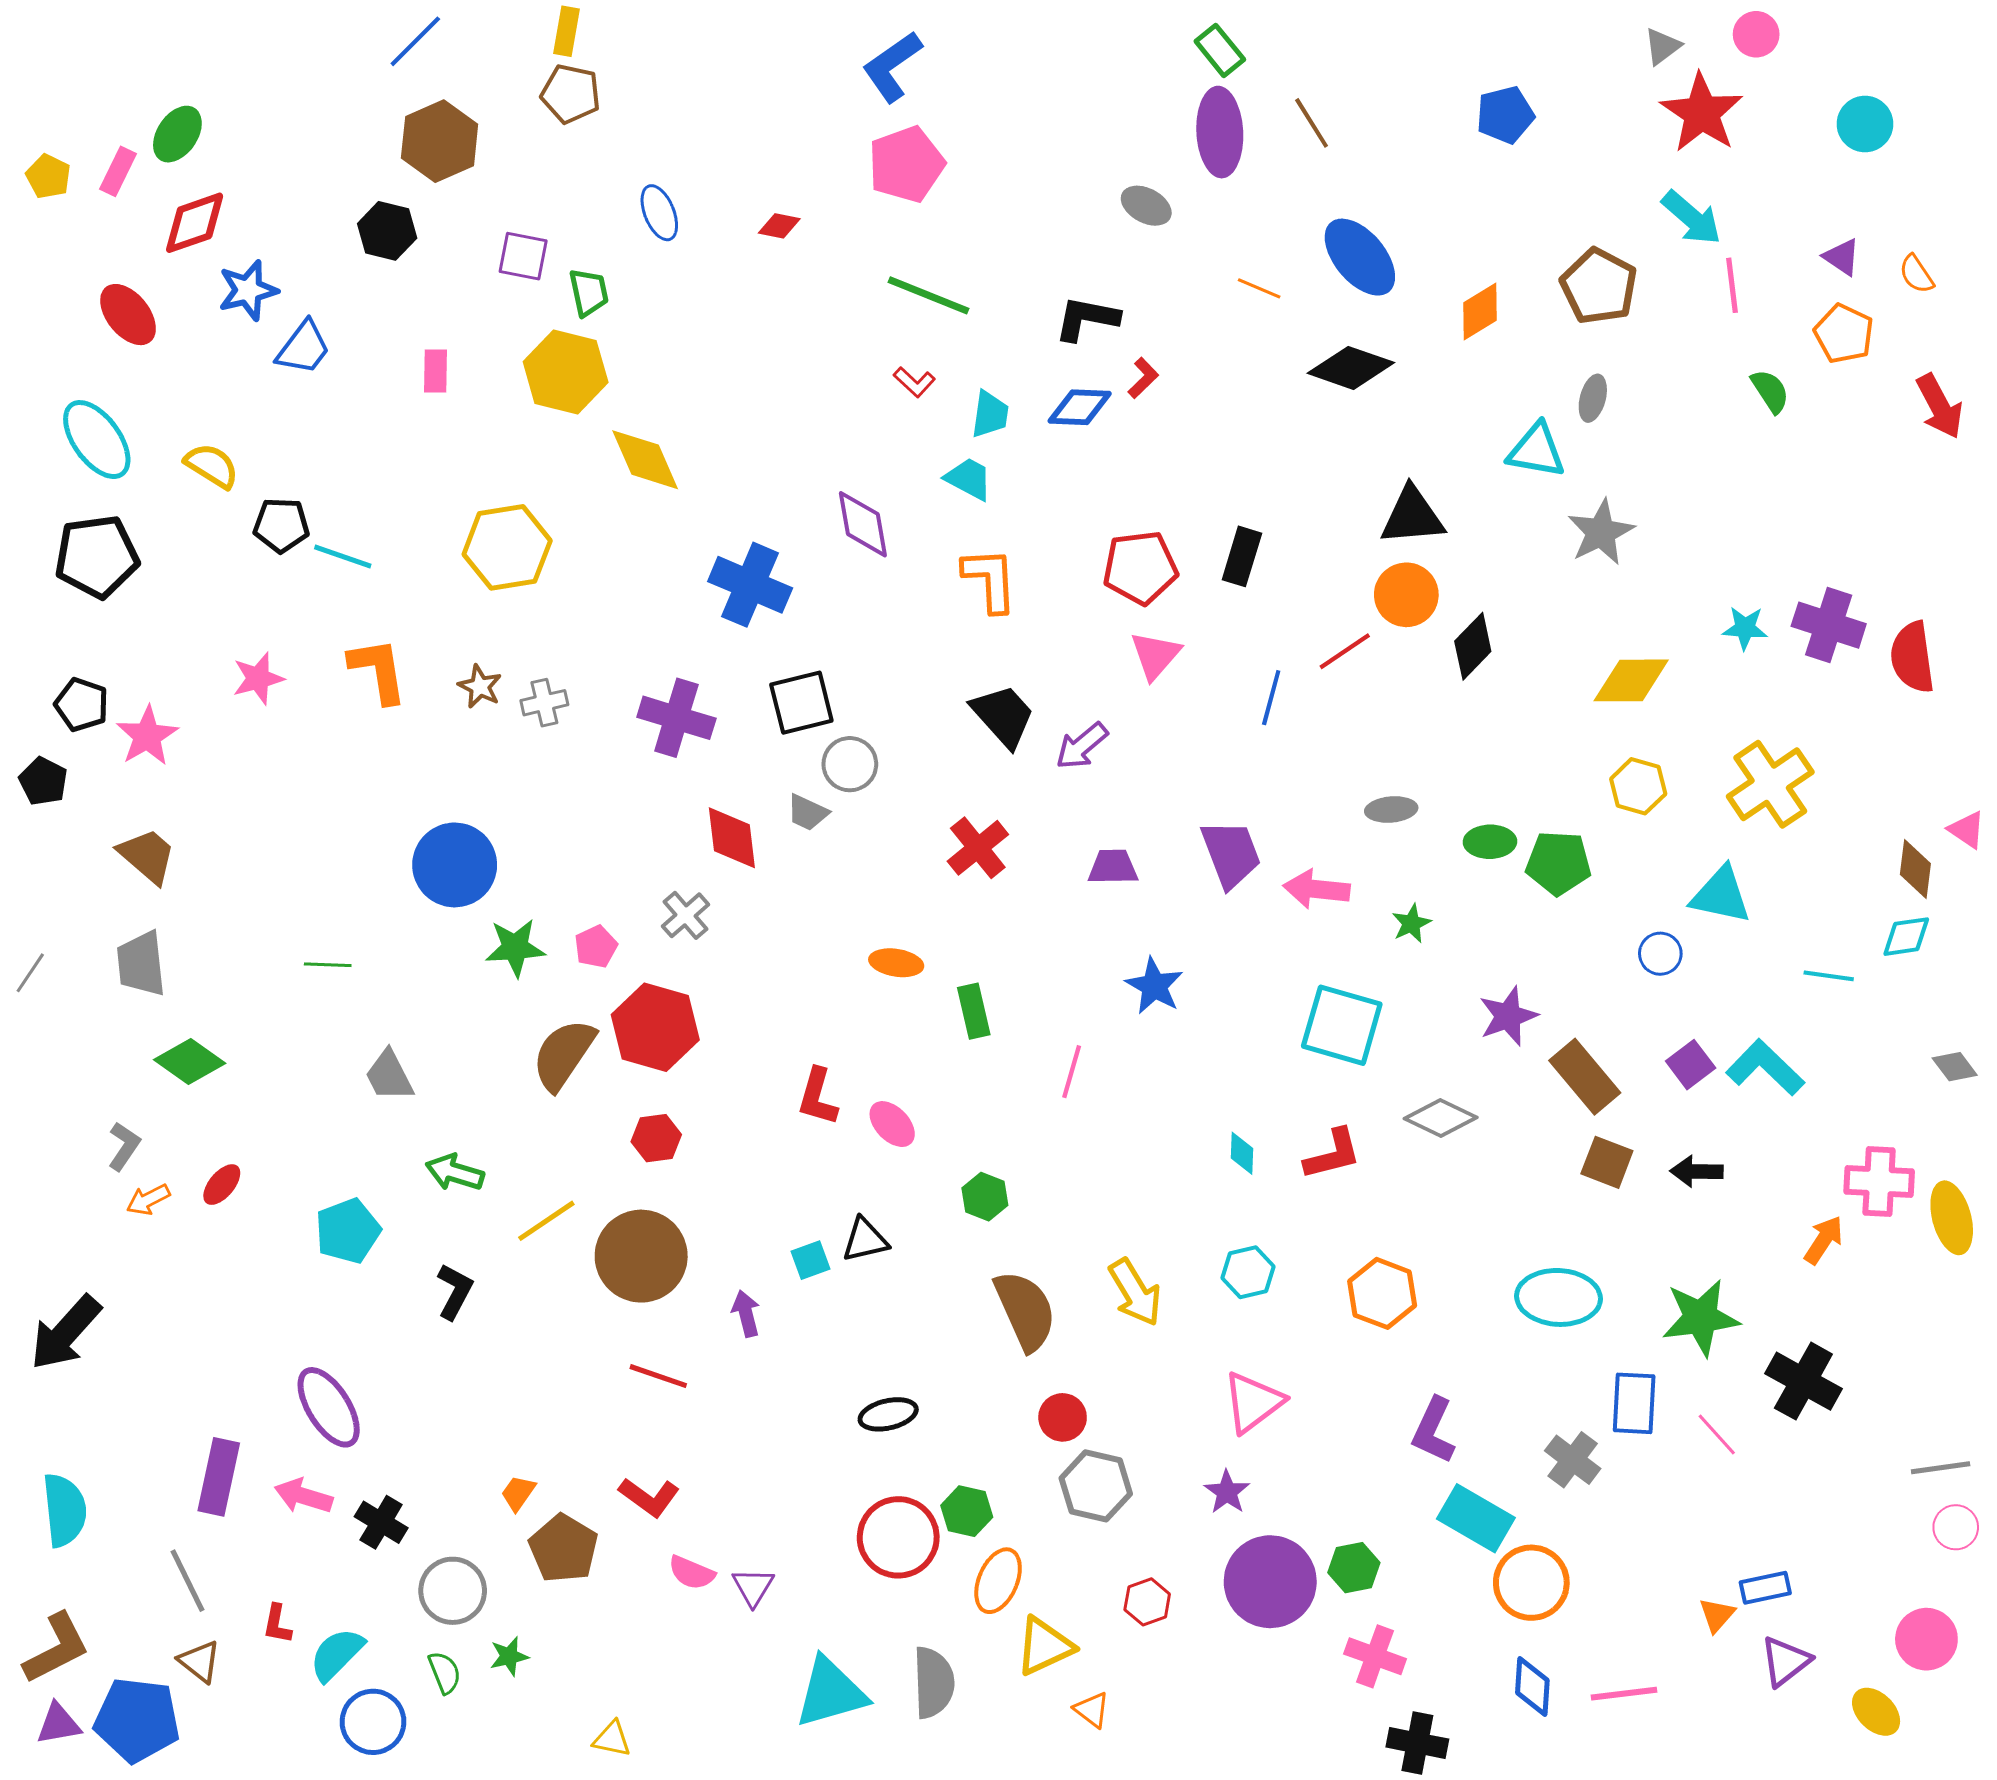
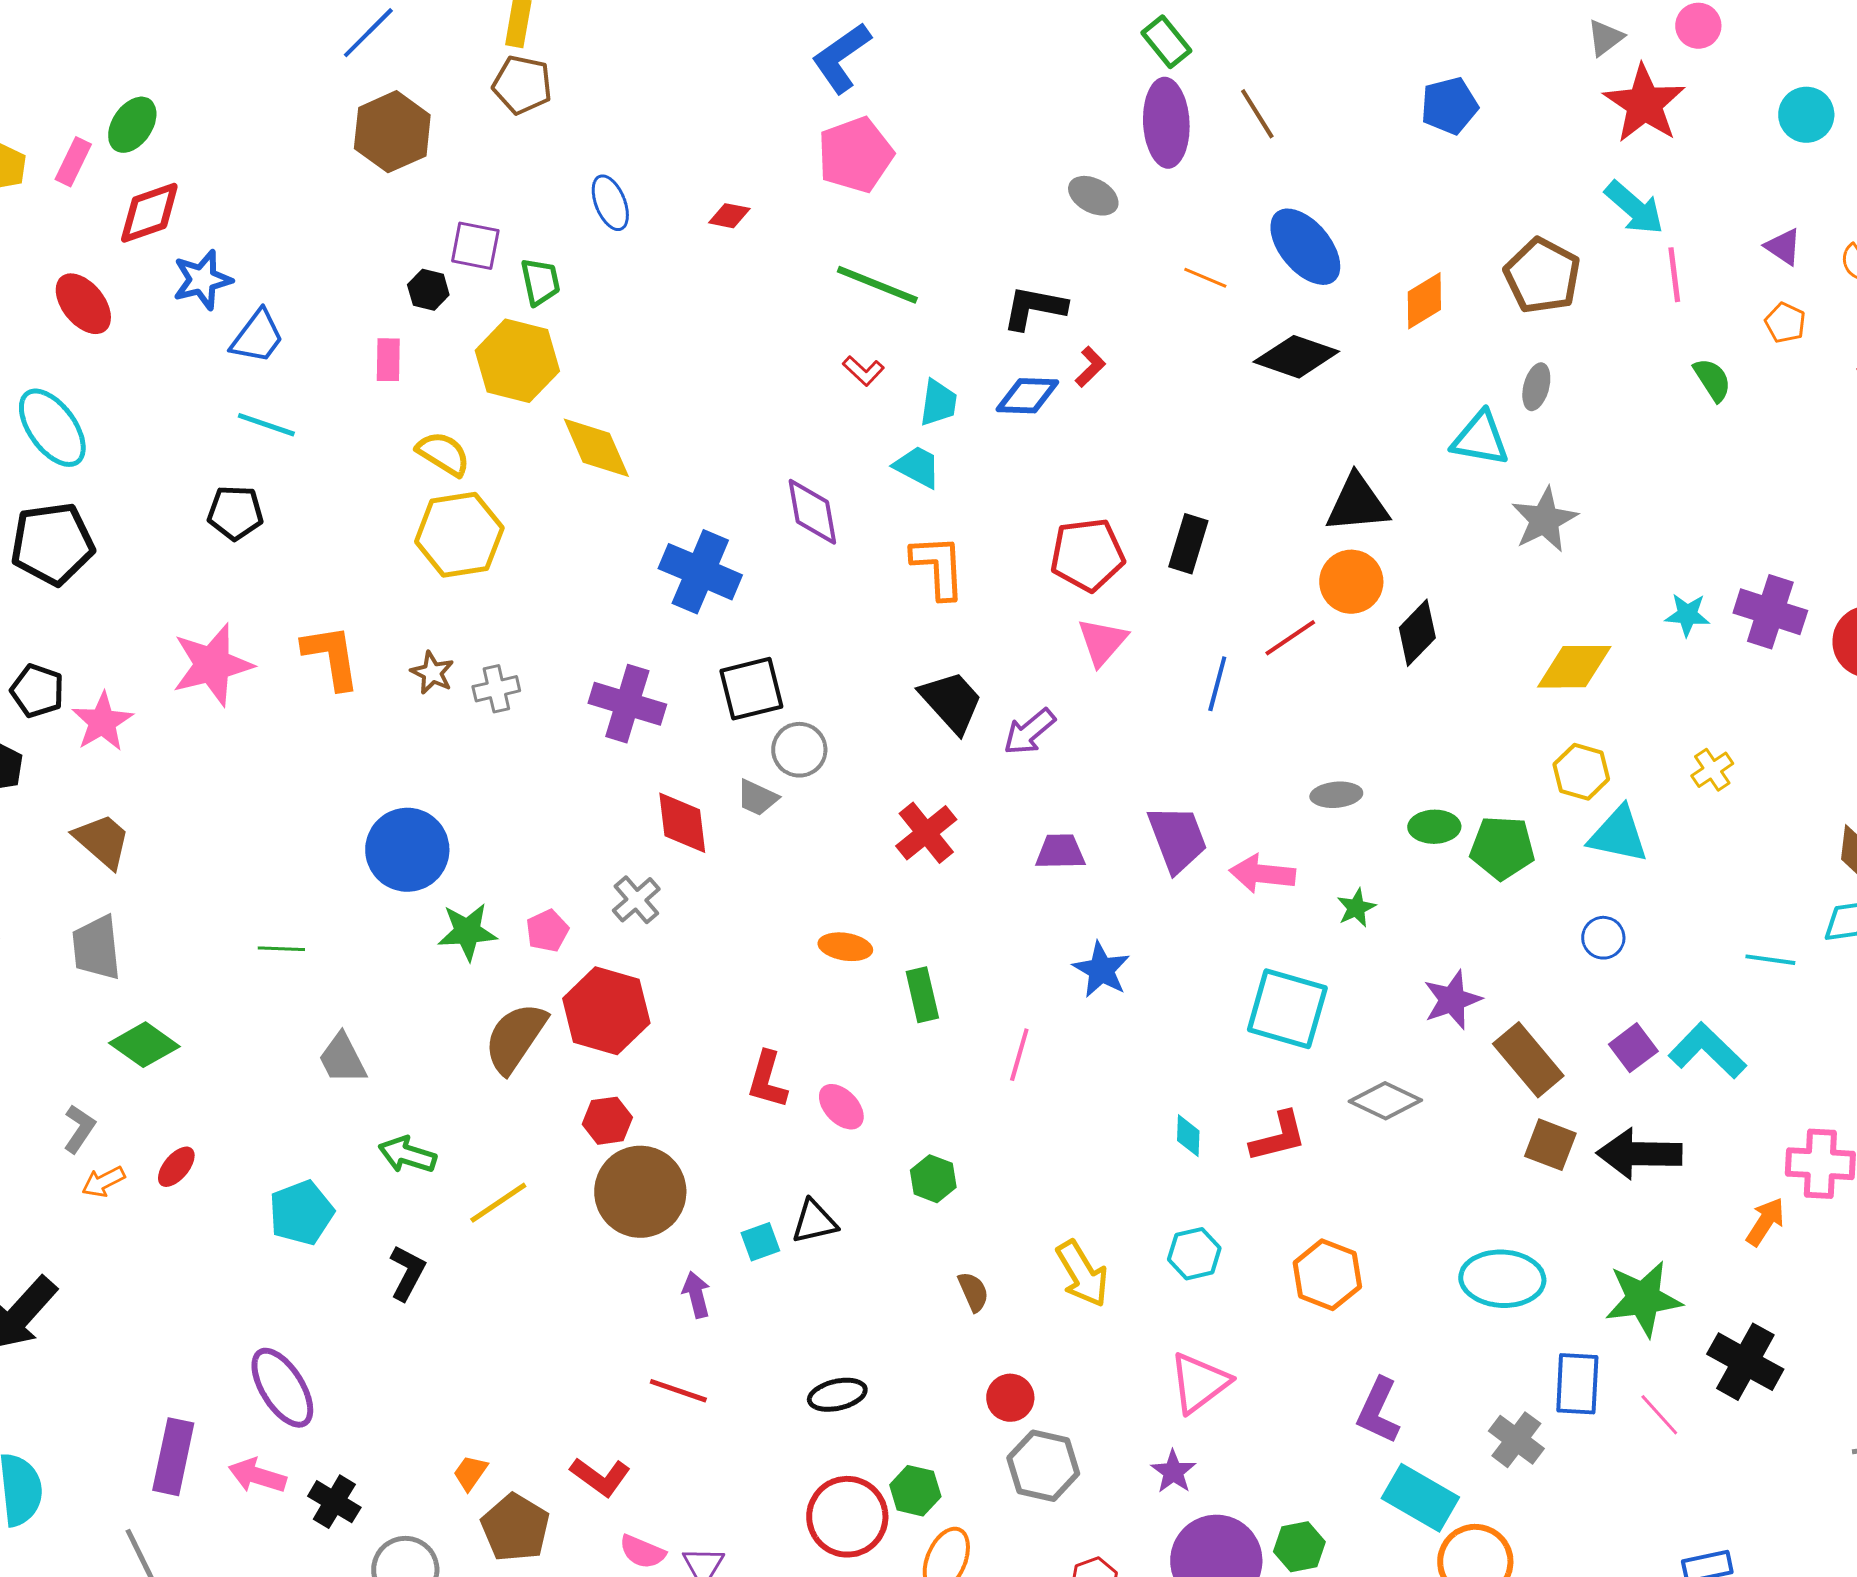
black hexagon: (387, 231) -> (428, 290), moved, size x0.7
orange pentagon: (1844, 334) -> (1785, 323), size x0.7
yellow semicircle: (212, 466) -> (443, 454), moved
cyan line: (343, 556) -> (266, 425), moved
pink star: (258, 678) -> (212, 665), size x1.6
yellow cross: (1770, 784) -> (1712, 770), size x0.5
cyan triangle: (1721, 895) -> (1618, 835), moved
black arrow: (1697, 1171) -> (1639, 1154), size x1.6
brown circle: (641, 1256) -> (640, 1192), moved
brown semicircle: (1025, 1311) -> (973, 1292), size x0.5
red line: (658, 1376) -> (678, 1391), moved

